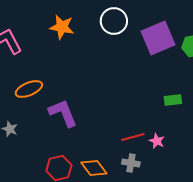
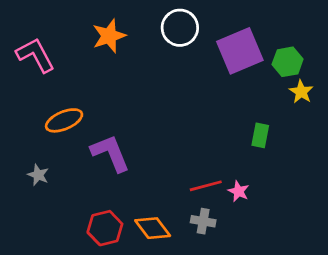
orange star: (62, 27) -> (109, 36), turned -30
green rectangle: (173, 100) -> (260, 135), turned -72

